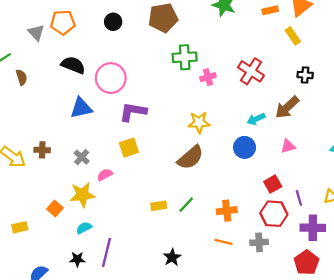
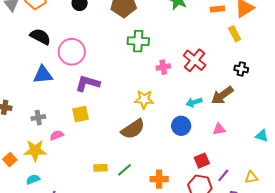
pink cross: (208, 77) -> (163, 67), moved
gray cross: (82, 157) -> (38, 118), turned 32
purple line: (299, 198) -> (223, 175), turned 48

